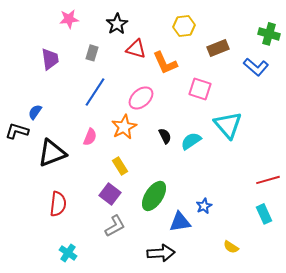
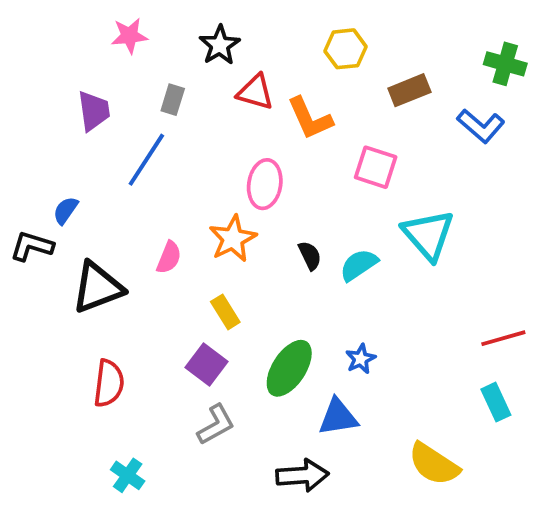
blue line: (95, 92) -> (146, 160), moved
pink ellipse: (141, 98) -> (265, 184), turned -40
blue star: (204, 206) -> (361, 359), moved
yellow semicircle: (231, 247) -> (434, 464), size x1.8

